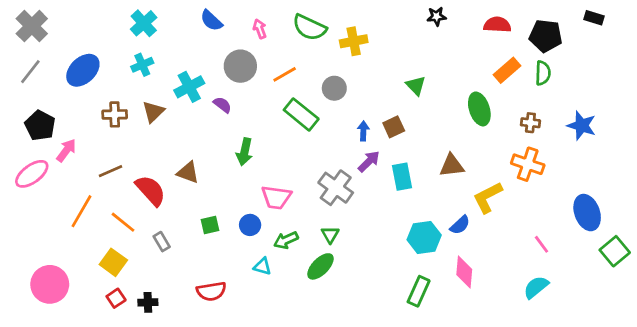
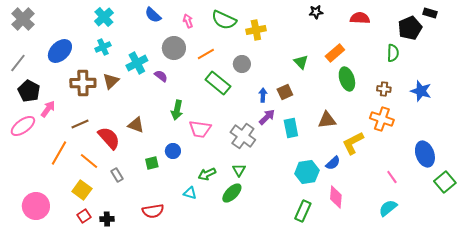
black pentagon: (546, 36) -> (410, 28), moved, turned -30
orange rectangle: (507, 70) -> (335, 53), moved
gray line: (30, 72) -> (18, 63), moved
brown cross: (115, 114) -> (83, 83), size x1.4
pink trapezoid: (276, 197) -> (200, 129), moved
blue circle: (250, 225) -> (173, 151), moved

